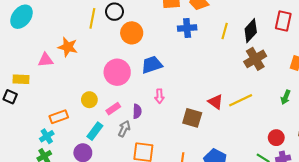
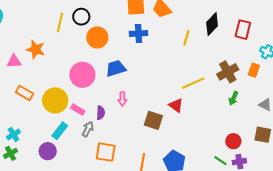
blue cross: (187, 28) -> (139, 33), moved
black diamond: (251, 31) -> (212, 24), moved
brown cross: (255, 59) -> (228, 72), moved
green arrow: (286, 97) -> (233, 98), moved
yellow circle: (89, 100) -> (55, 100), size x1.6
yellow line: (241, 100) -> (193, 83), moved
pink rectangle: (113, 109) -> (78, 110), turned 64
orange rectangle: (59, 117) -> (24, 93), moved, turned 48

